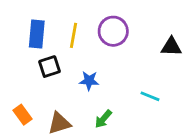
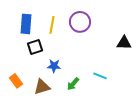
black triangle: (171, 47) -> (124, 43), moved
blue star: (89, 81) -> (54, 66), moved
cyan line: (150, 96) -> (100, 76), moved

